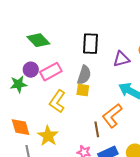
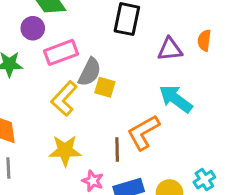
purple circle: (31, 70) -> (33, 28), moved
gray semicircle: (84, 75) -> (90, 72), moved
yellow star: (48, 136) -> (65, 151), moved, turned 30

